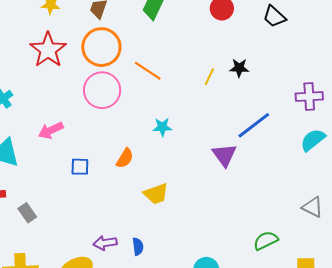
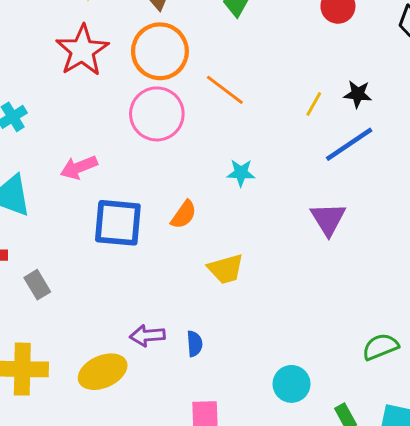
blue line: (254, 125) -> (349, 144), moved
blue square: (80, 167) -> (118, 223), size x1.8

